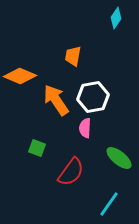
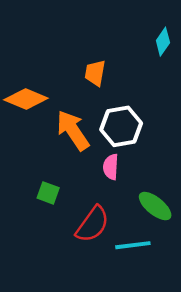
cyan diamond: (116, 18) -> (163, 42), moved
cyan line: (109, 204) -> (133, 245), moved, turned 48

